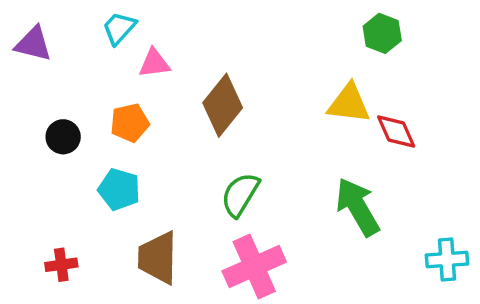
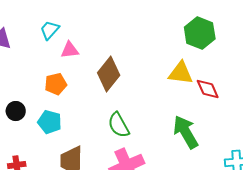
green hexagon: (382, 33) -> (200, 33), size x1.4
black circle: (63, 137) -> (16, 111), moved
green semicircle: (240, 195) -> (119, 125), turned -60

